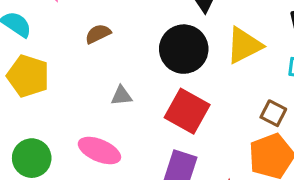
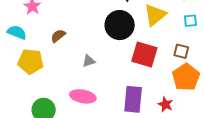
brown semicircle: (98, 34) -> (58, 36), moved
red square: (187, 111) -> (144, 55), moved

